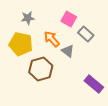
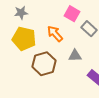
gray star: (28, 18) -> (21, 13), moved
gray triangle: (68, 51) -> (75, 56), moved, turned -40

